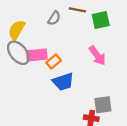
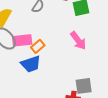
blue trapezoid: (63, 82) -> (31, 64), moved

